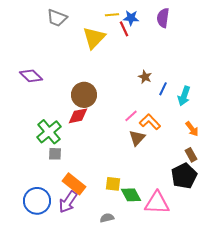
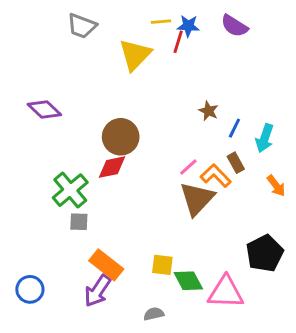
purple semicircle: (163, 18) -> (234, 26), turned -66
red line: (124, 29) -> (178, 42), turned 42
brown triangle: (137, 138) -> (197, 199), size x1.5
brown rectangle: (191, 155) -> (236, 163), moved
blue circle: (37, 201) -> (30, 289), moved, size x0.7

